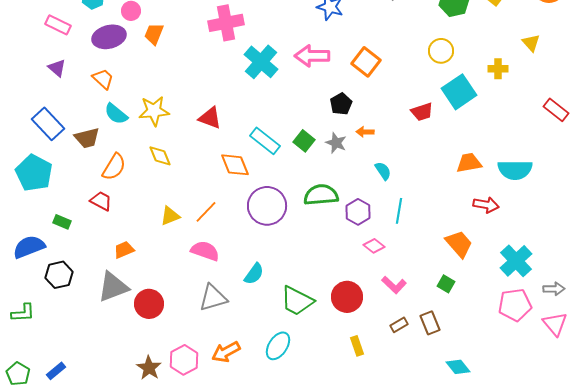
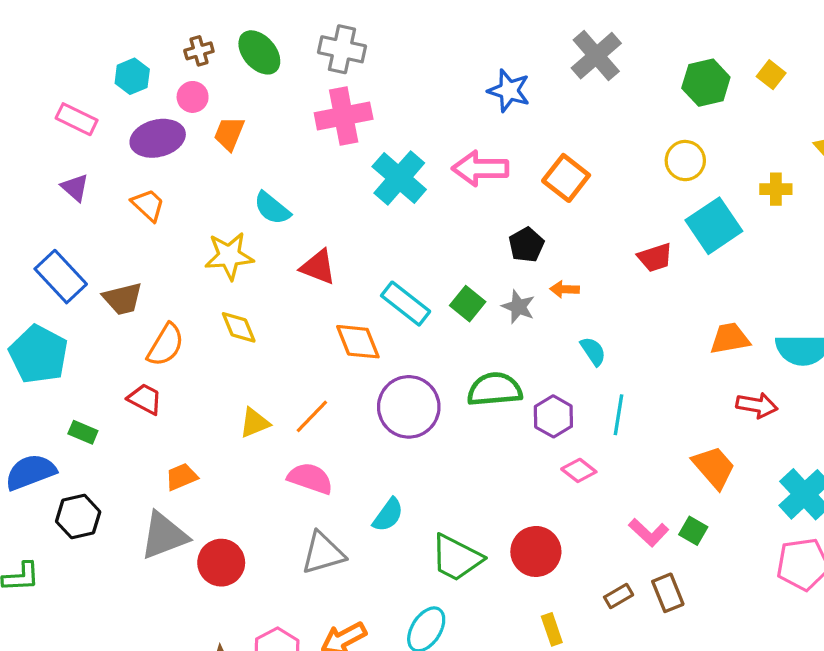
cyan semicircle: (116, 114) -> (272, 208), moved
pink L-shape: (394, 285) -> (649, 532), moved

